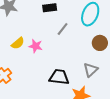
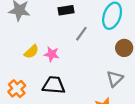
black trapezoid: (59, 77) -> (54, 85), moved

